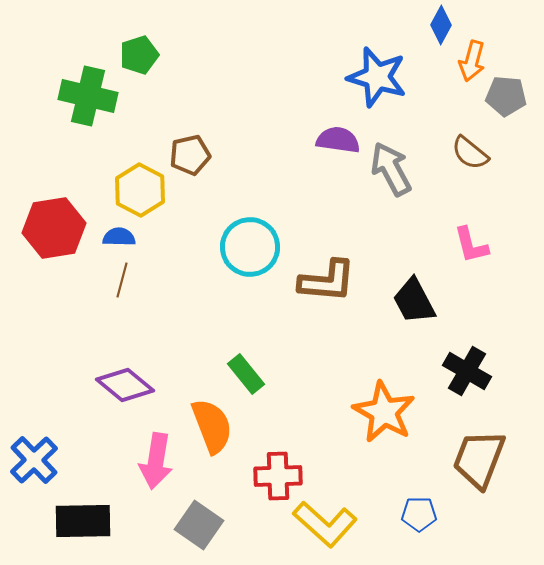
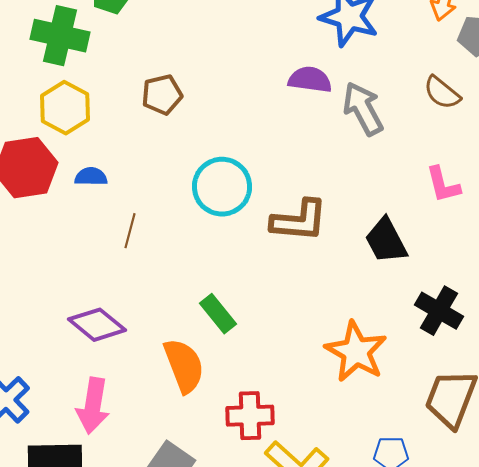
yellow hexagon: (140, 190) -> (65, 108), moved
brown line: (122, 280) -> (130, 231), moved
pink arrow: (156, 461) -> (93, 406), moved

